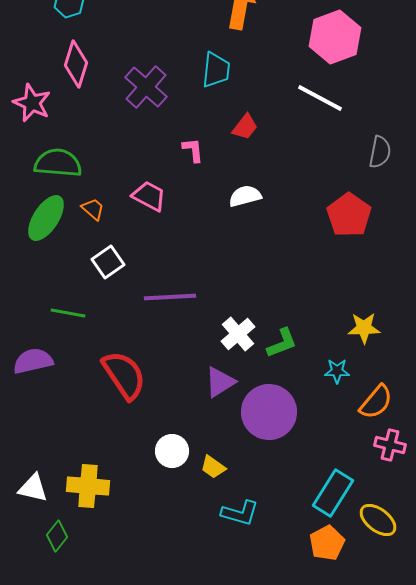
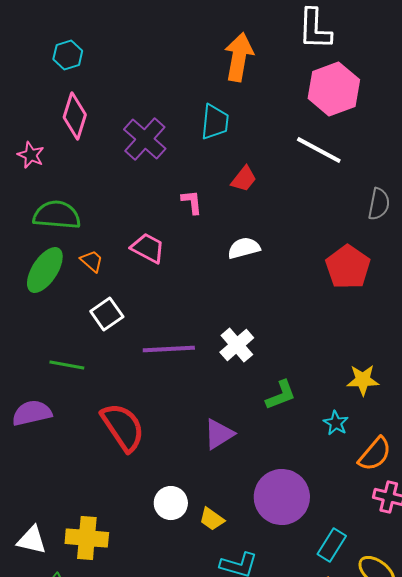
pink star: (32, 103) -> (31, 155), size x0.7
white cross: (238, 334) -> (237, 345), moved
cyan star: (337, 371) -> (336, 423), turned 30
purple circle: (269, 412) -> (282, 497), moved
cyan rectangle: (333, 493) -> (332, 545), size x0.7

